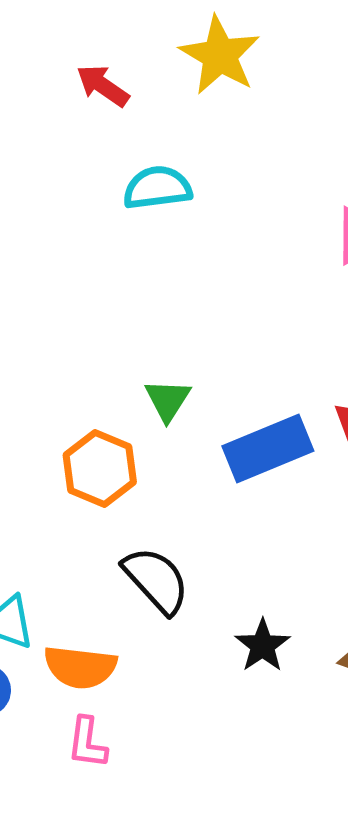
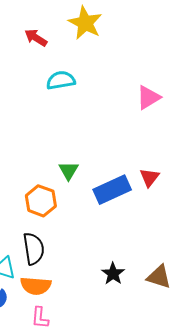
black semicircle: (156, 580) -> (34, 249), moved, turned 36

